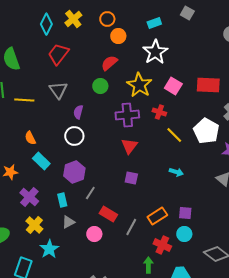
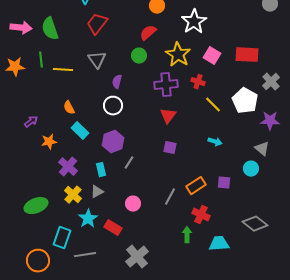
red rectangle: (108, 214) -> (113, 228), moved
gray triangle: (68, 222) -> (97, 192), moved
cyan circle: (184, 234) -> (251, 169), moved

